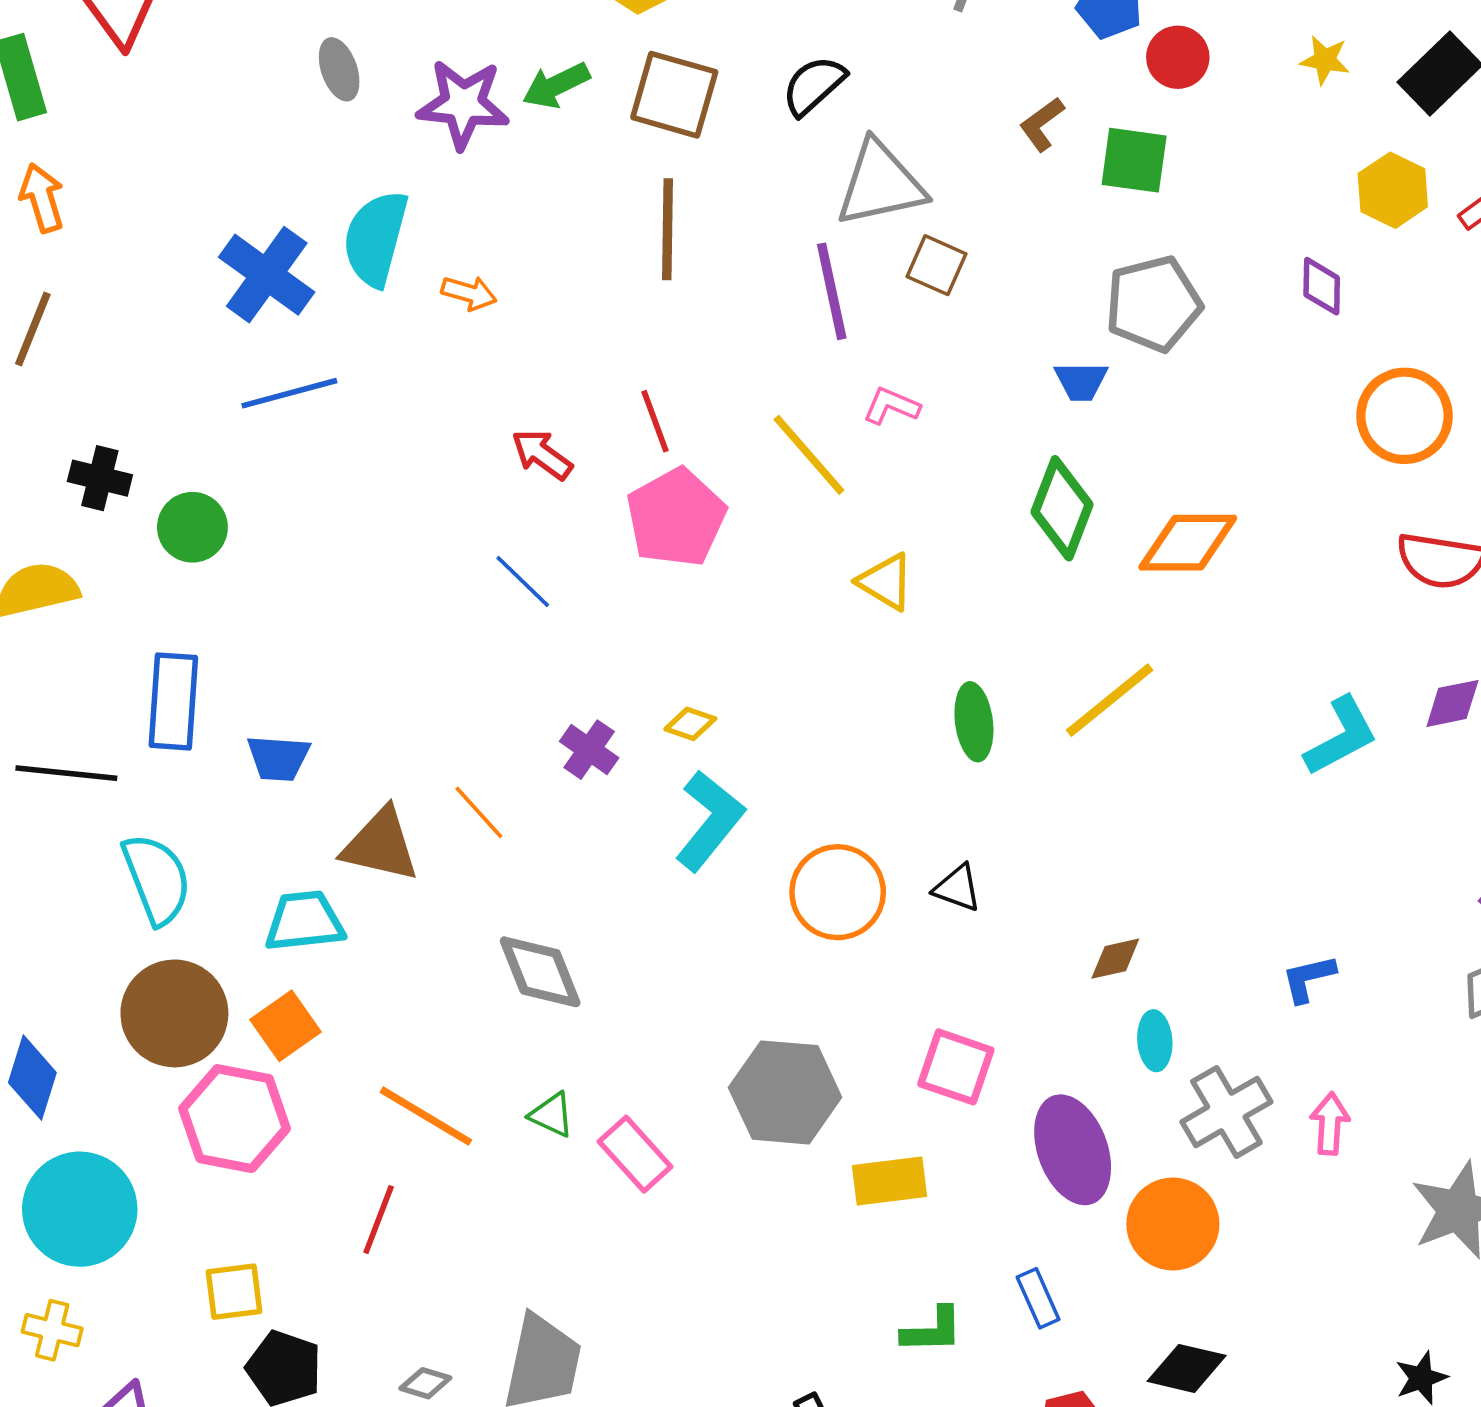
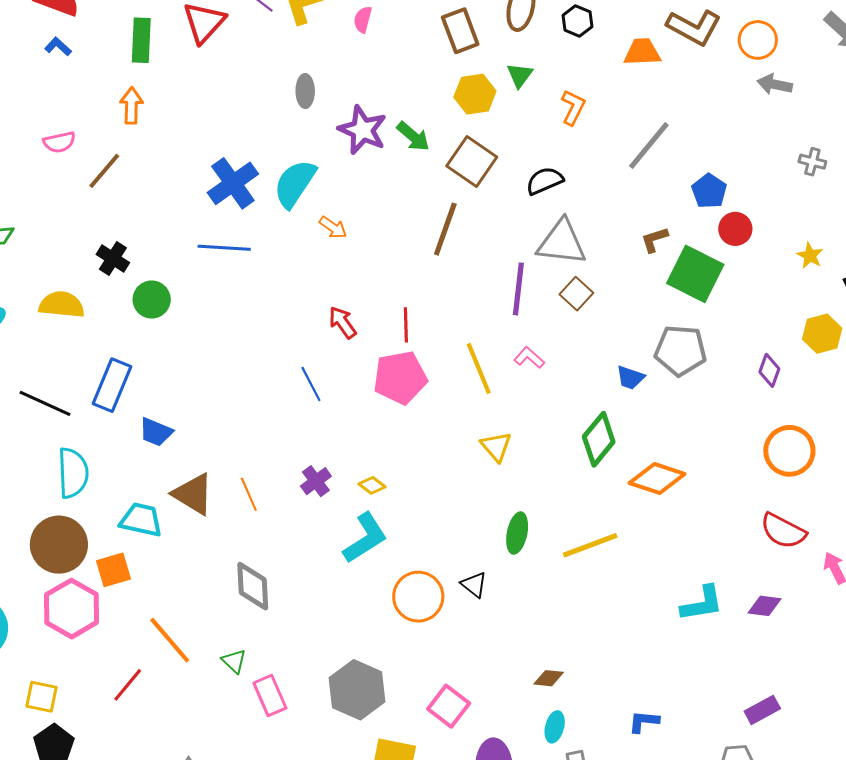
green arrow: (556, 85) -> (413, 136), turned -132
green square: (1134, 160) -> (695, 274), size x1.4
black triangle: (957, 888) -> (474, 585), moved

